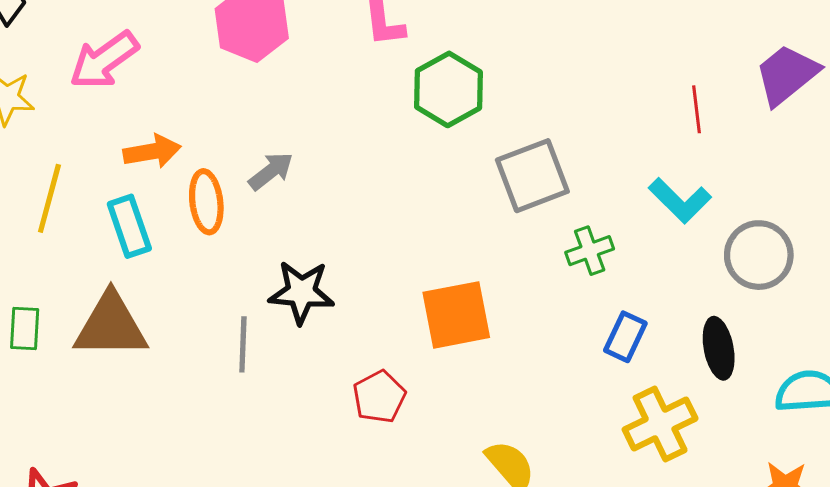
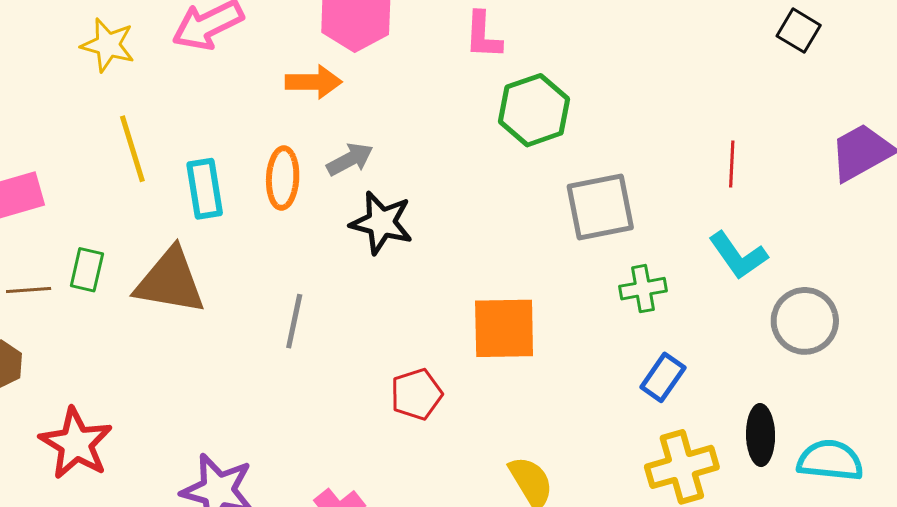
red line: (696, 109) -> (732, 164), moved
orange arrow: (152, 151) -> (314, 82), moved
yellow line: (49, 198) -> (132, 149), turned -42
black star: (301, 292) -> (381, 223), moved
black ellipse: (719, 348) -> (761, 435), moved

